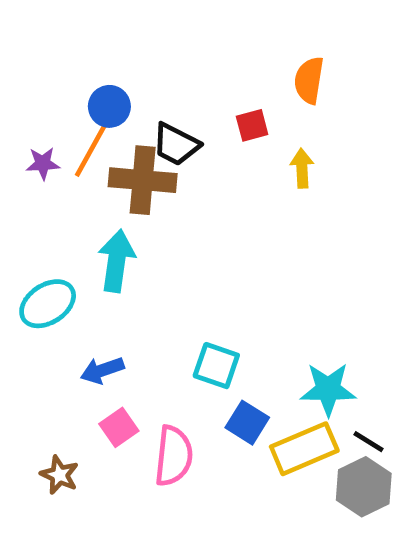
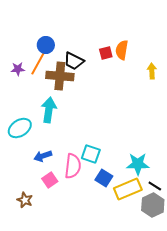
orange semicircle: (309, 80) -> (122, 50), moved
yellow arrow: (302, 168) -> (152, 71), moved
pink semicircle: (174, 456) -> (73, 166), moved

